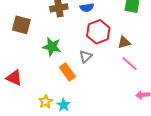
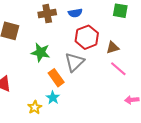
gray triangle: (86, 56) -> (74, 62), size x1.5
cyan star: (63, 105) -> (53, 98), moved

